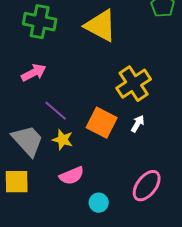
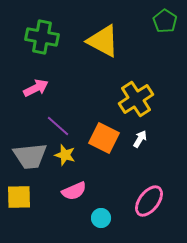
gray trapezoid: (28, 141) -> (30, 156), turned 126

